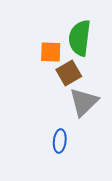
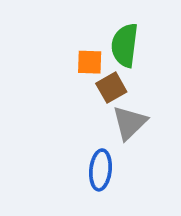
blue ellipse: (60, 141) -> (100, 170), size x1.4

